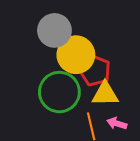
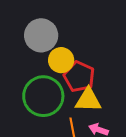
yellow circle: (76, 55) -> (61, 60), size x0.7

